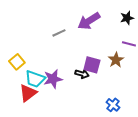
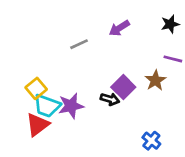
purple arrow: (89, 21) -> (119, 28), size x0.7
yellow square: (17, 62) -> (36, 88), moved
purple square: (92, 65) -> (123, 87), turned 30

